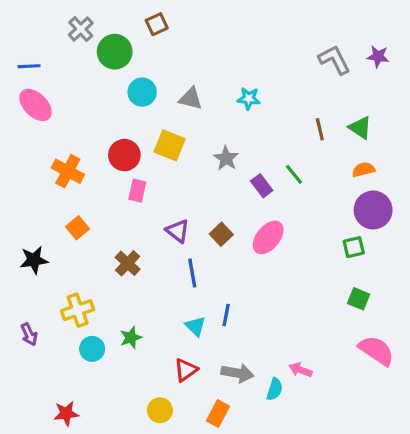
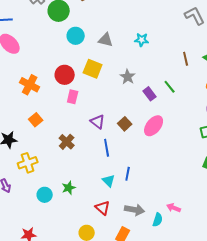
yellow cross: (78, 310) -> (28, 163), moved
red triangle: (186, 370) -> (103, 208), turned -42

